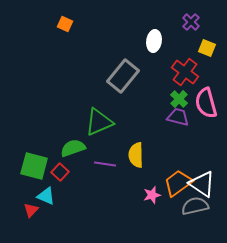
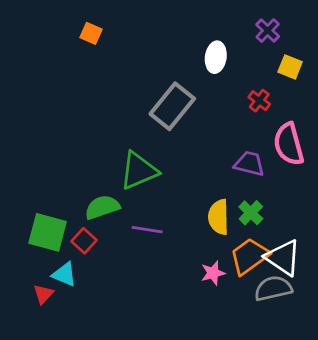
red cross: (185, 72) -> (259, 101), size x0.6
green cross: (179, 99) -> (251, 213), moved
yellow semicircle: (136, 155) -> (219, 217), moved

